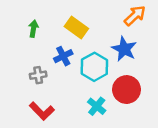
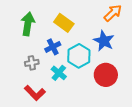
green arrow: (33, 29) -> (28, 24), size x1.6
cyan cross: (97, 106) -> (59, 73), moved

